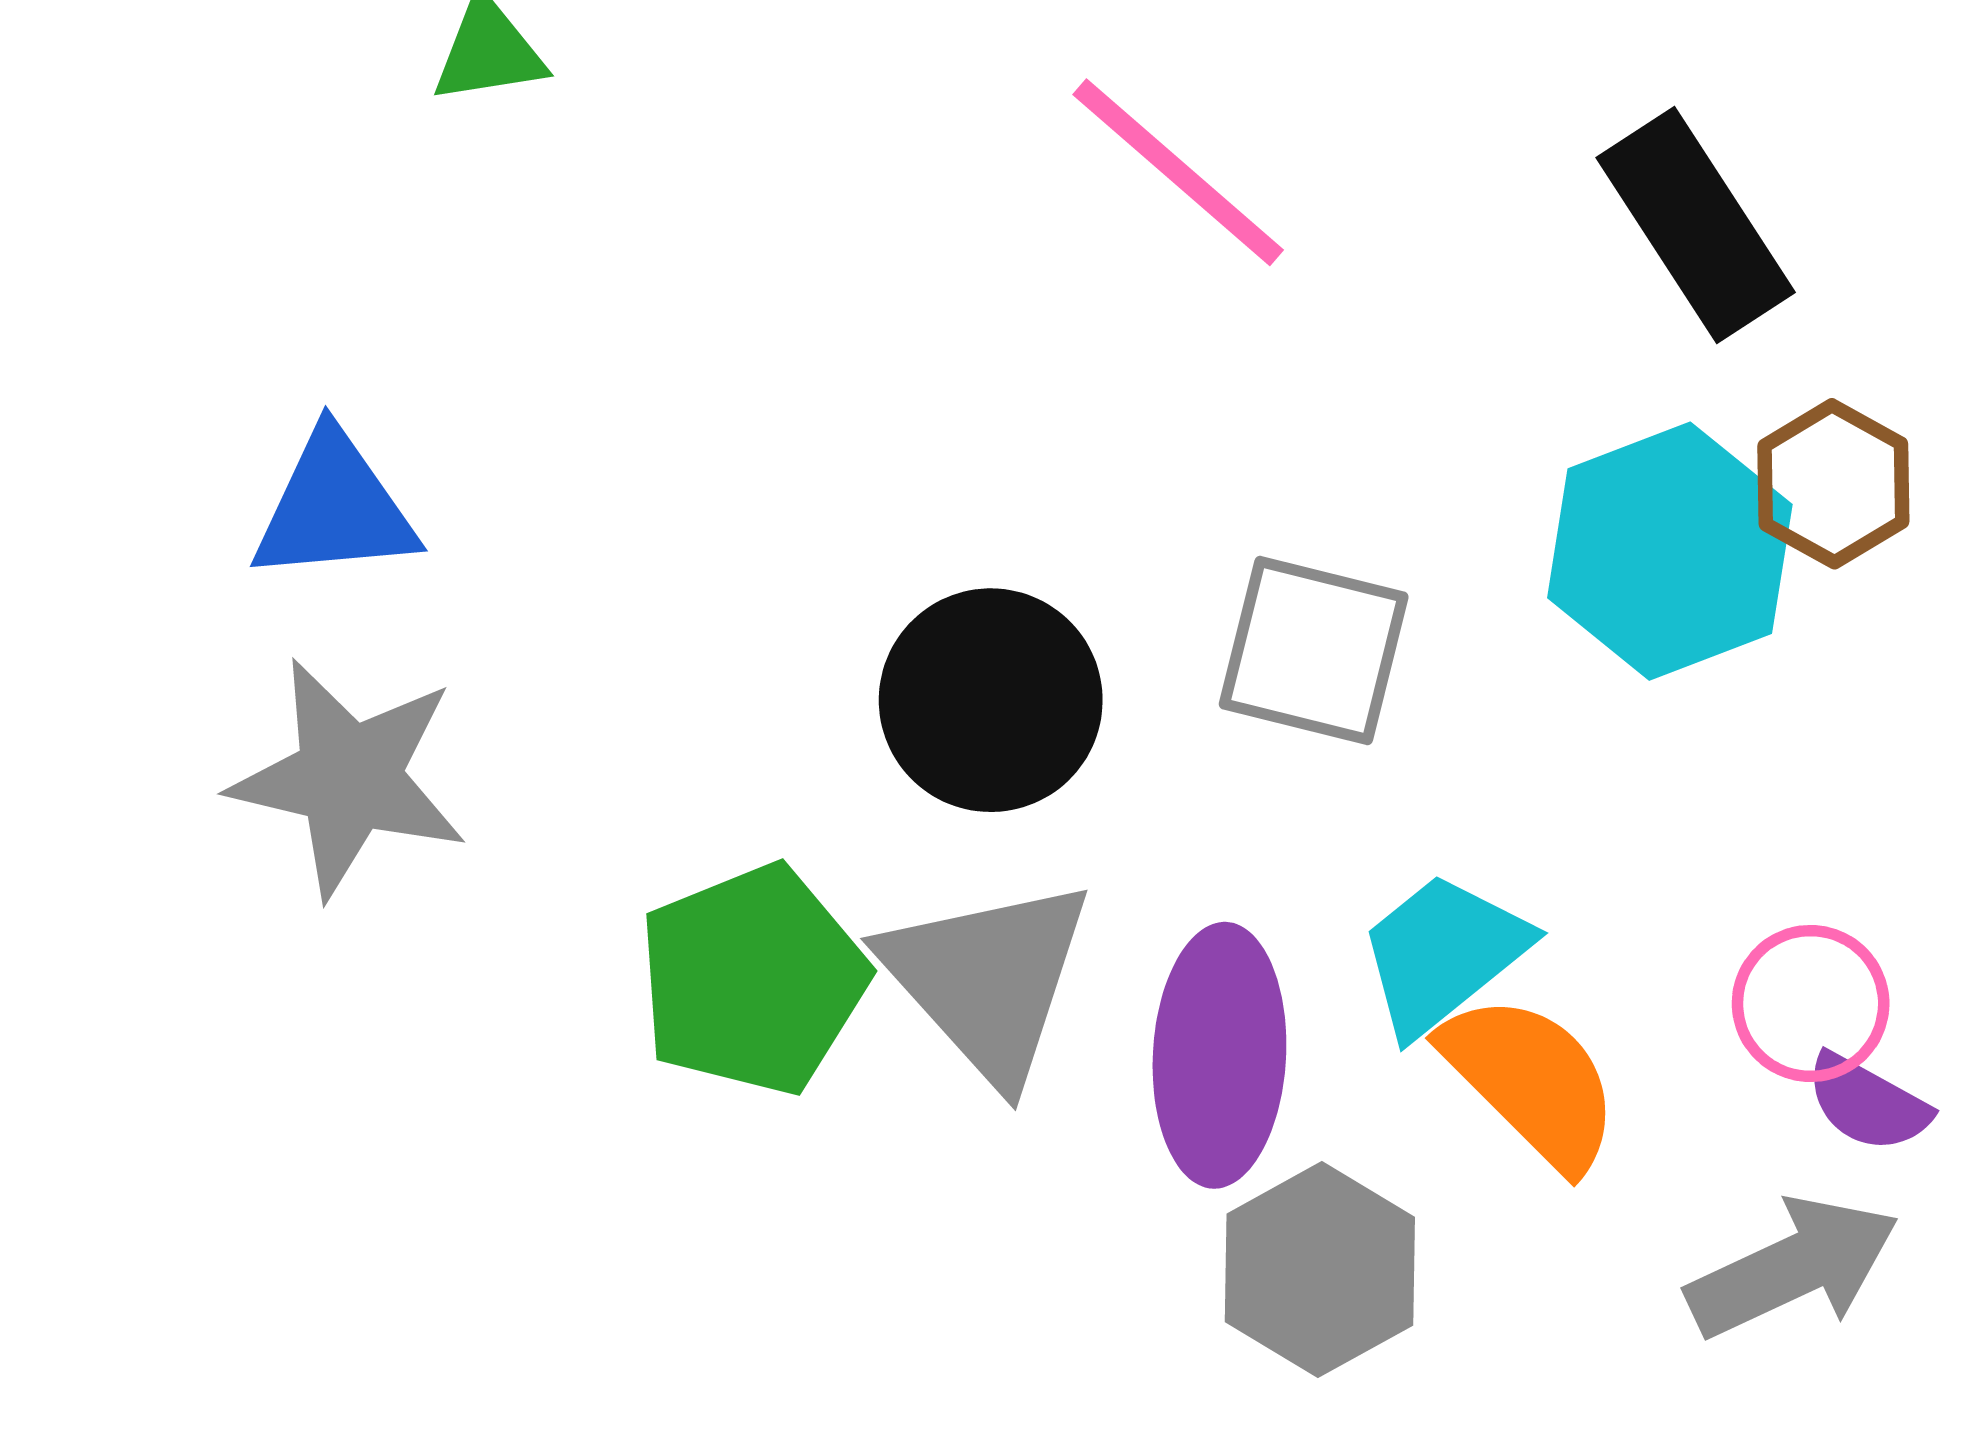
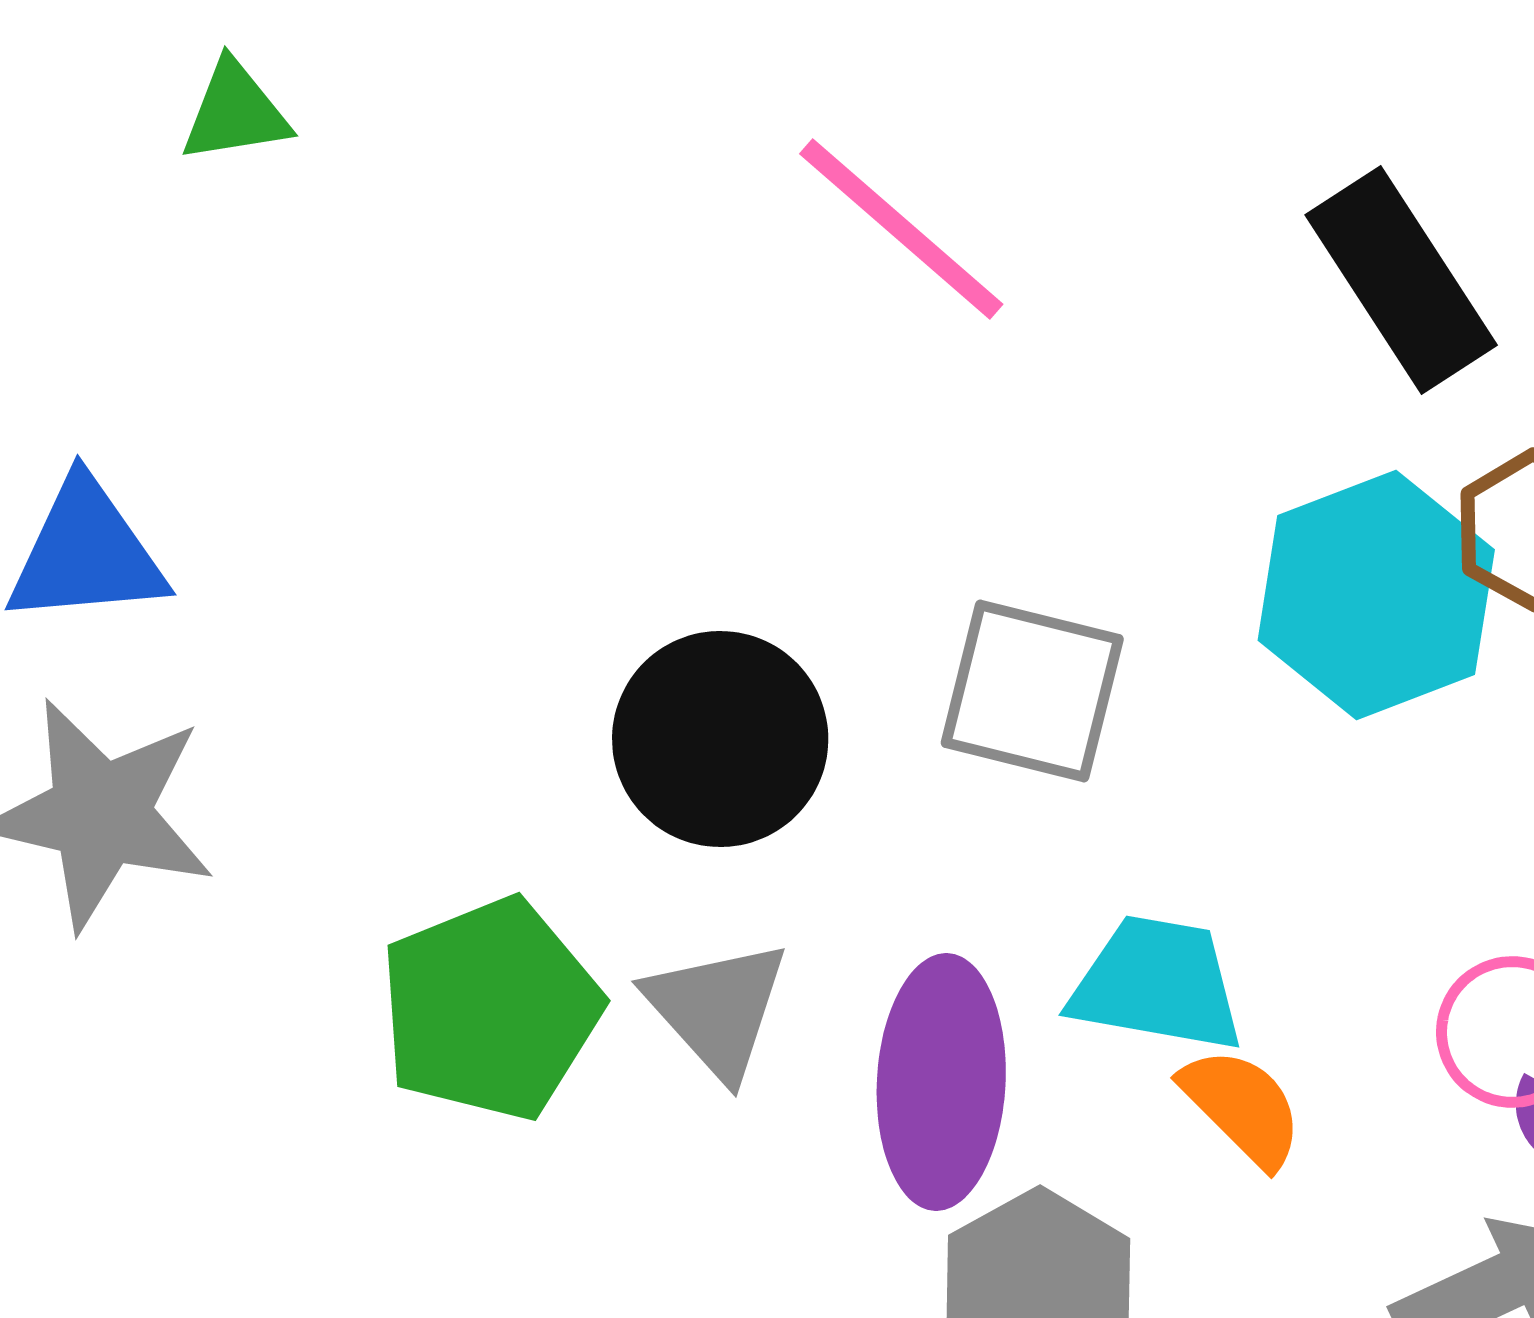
cyan trapezoid: (1443, 954) -> (1157, 984), turned 49
gray triangle: (988, 980) -> (717, 1009), size x0.7
orange semicircle: (1531, 1081) -> (1242, 1107), size x0.7

